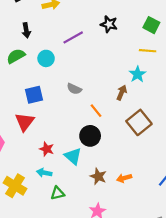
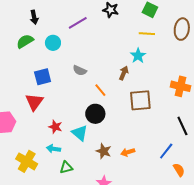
brown square: (139, 122) -> (140, 100), turned 35

